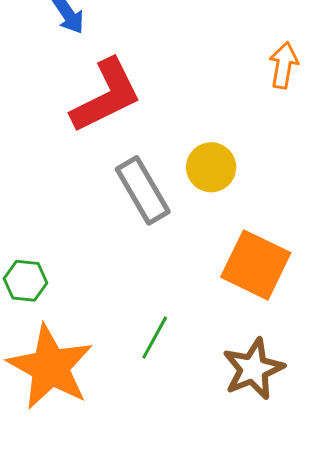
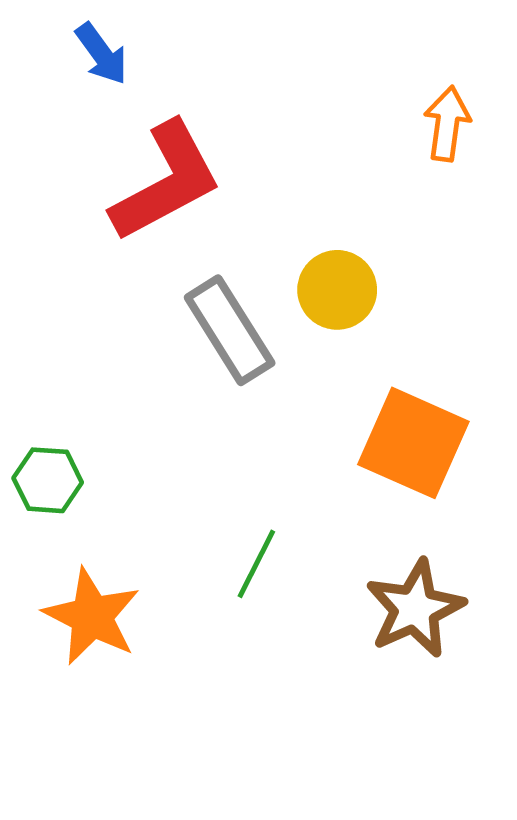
orange star: (50, 367) -> (92, 616), size x0.7

